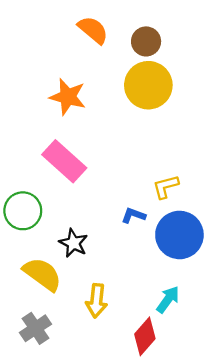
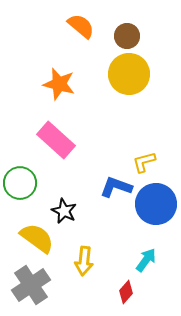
blue L-shape: (133, 215) -> (116, 187), size x1.5
gray cross: (35, 328) -> (31, 285), size x1.4
red diamond: (145, 336) -> (126, 292), size x0.7

